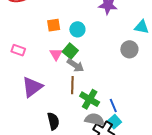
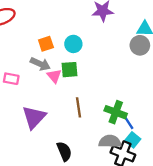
gray circle: (129, 49) -> (140, 45), moved
green square: (70, 51) -> (70, 70), turned -35
gray arrow: (75, 65) -> (40, 64), moved
green cross: (90, 99) -> (116, 112), moved

